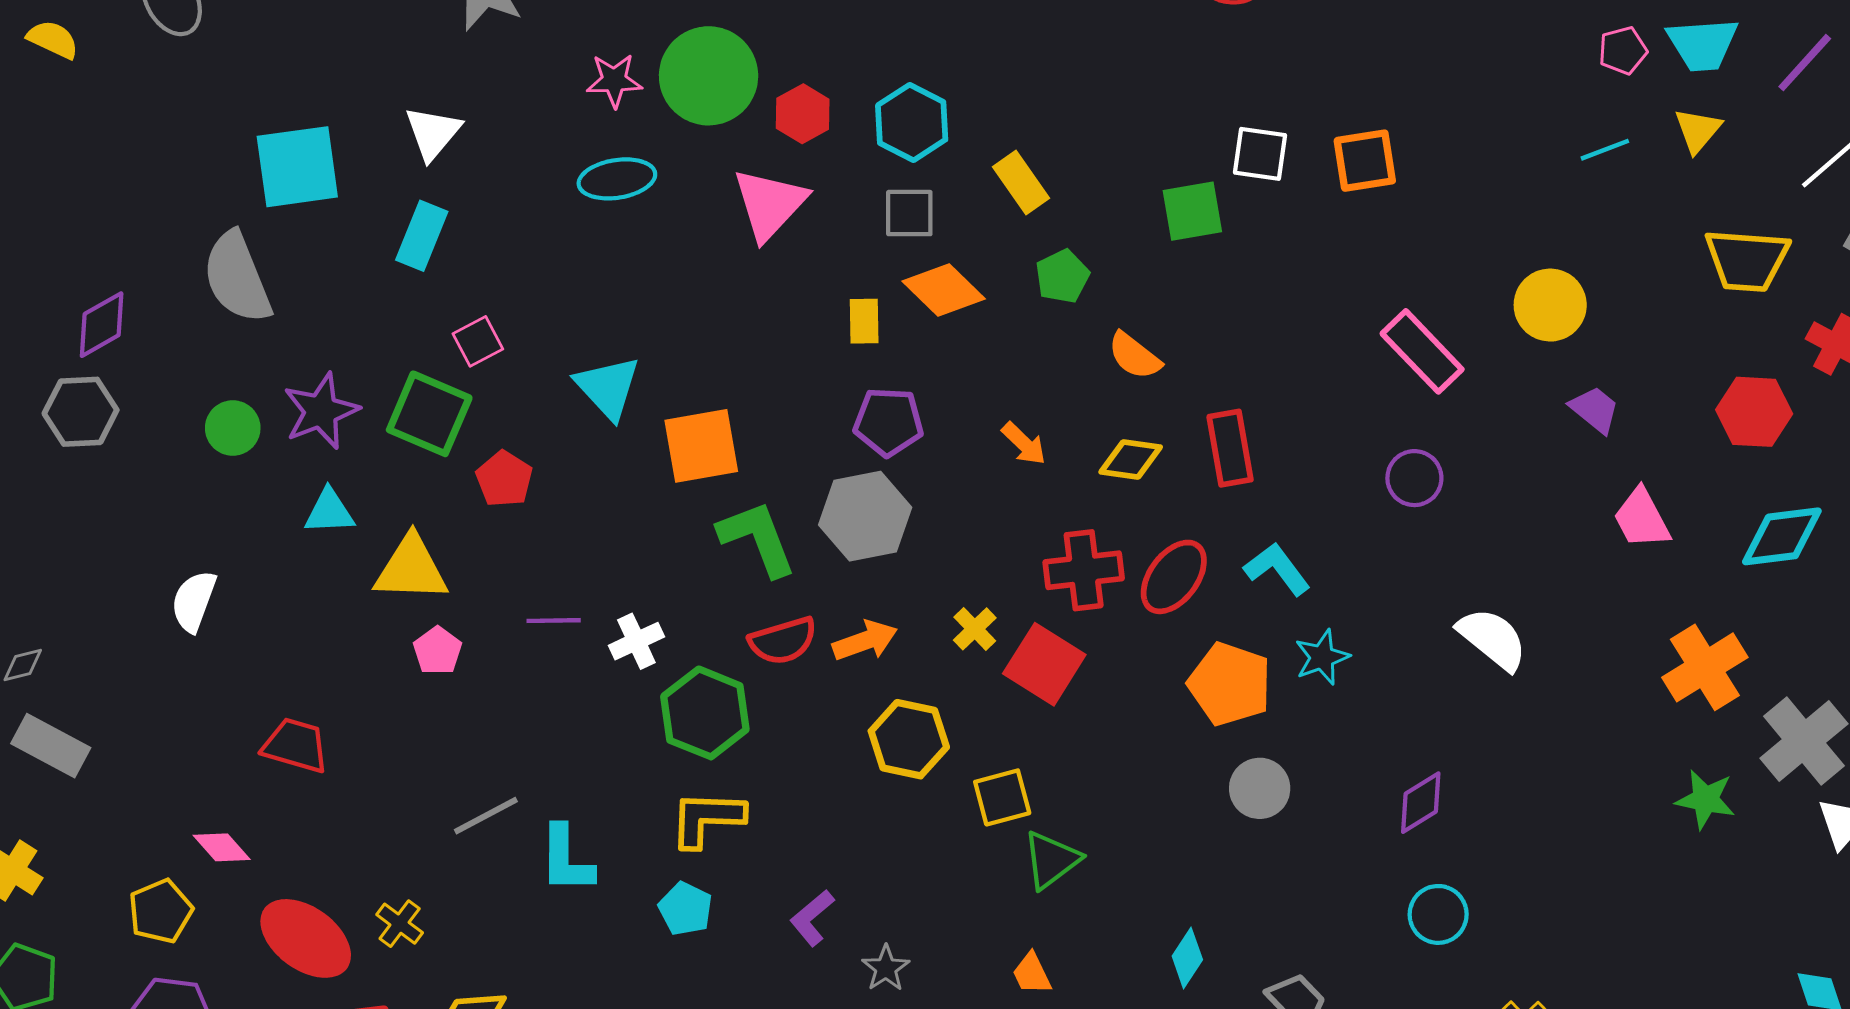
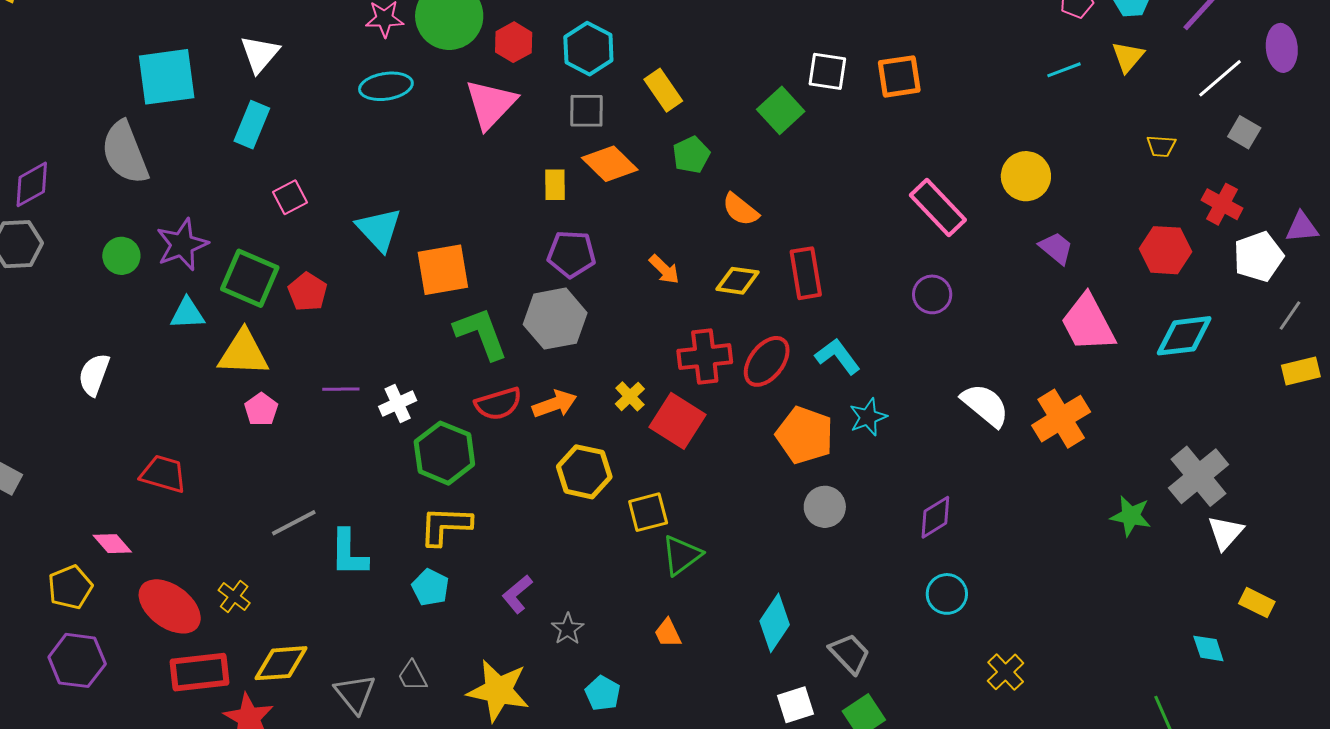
green square: (1192, 211) -> (781, 110), turned -33
yellow trapezoid: (1747, 260) -> (1161, 146), size x0.5
green square: (429, 414) -> (250, 278), moved
pink trapezoid: (1642, 518) -> (1088, 323), size x1.4
orange cross: (1705, 667) -> (1061, 419), moved
cyan diamond: (1187, 958) -> (775, 623), size x1.4

